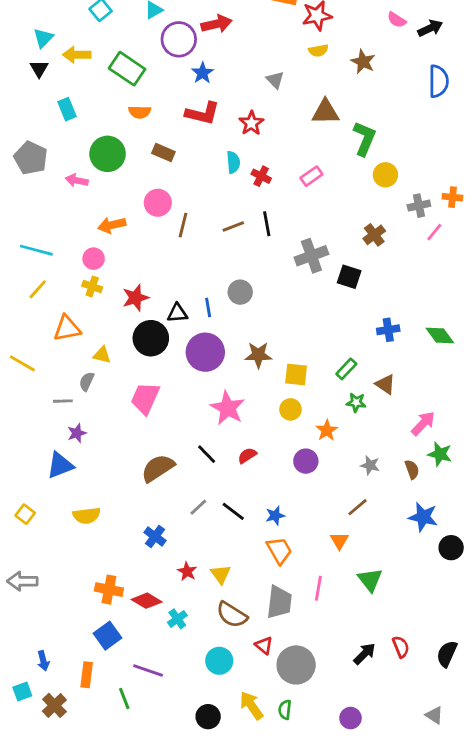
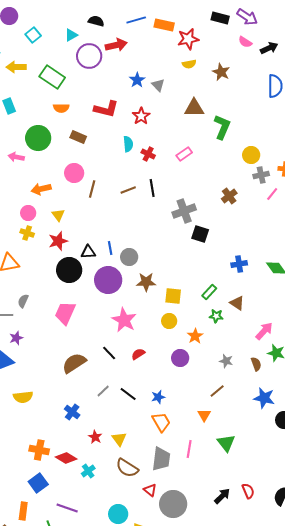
blue star: (202, 73) -> (137, 80), moved
yellow circle: (385, 175) -> (251, 155), moved
black square: (349, 277) -> (200, 234), moved
gray circle: (240, 292) -> (129, 257), moved
yellow triangle: (102, 355) -> (58, 215), moved, turned 40
cyan circle: (219, 661) -> (118, 514), moved

